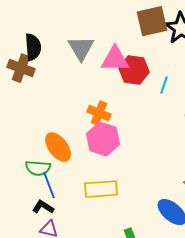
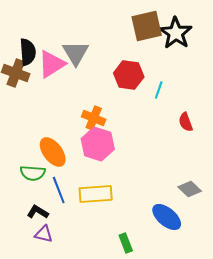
pink triangle: (115, 59) -> (52, 64), moved, turned -32
blue line: (49, 185) -> (59, 190), moved

